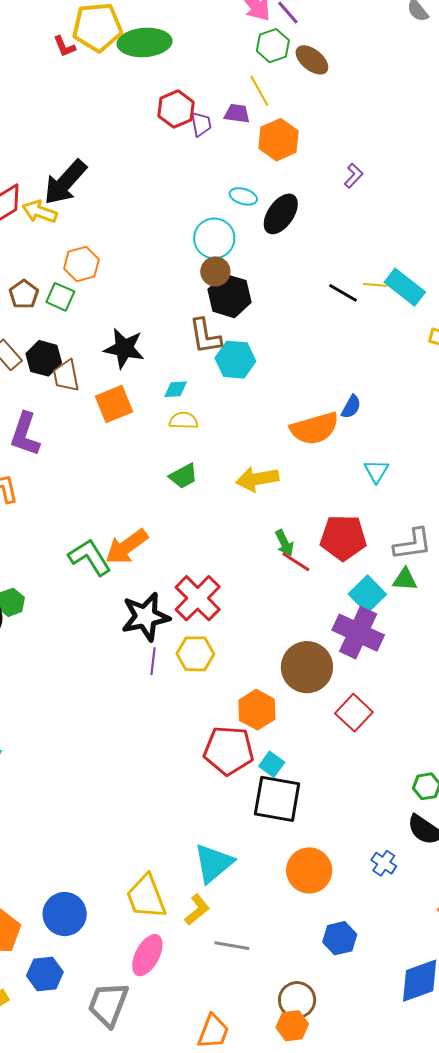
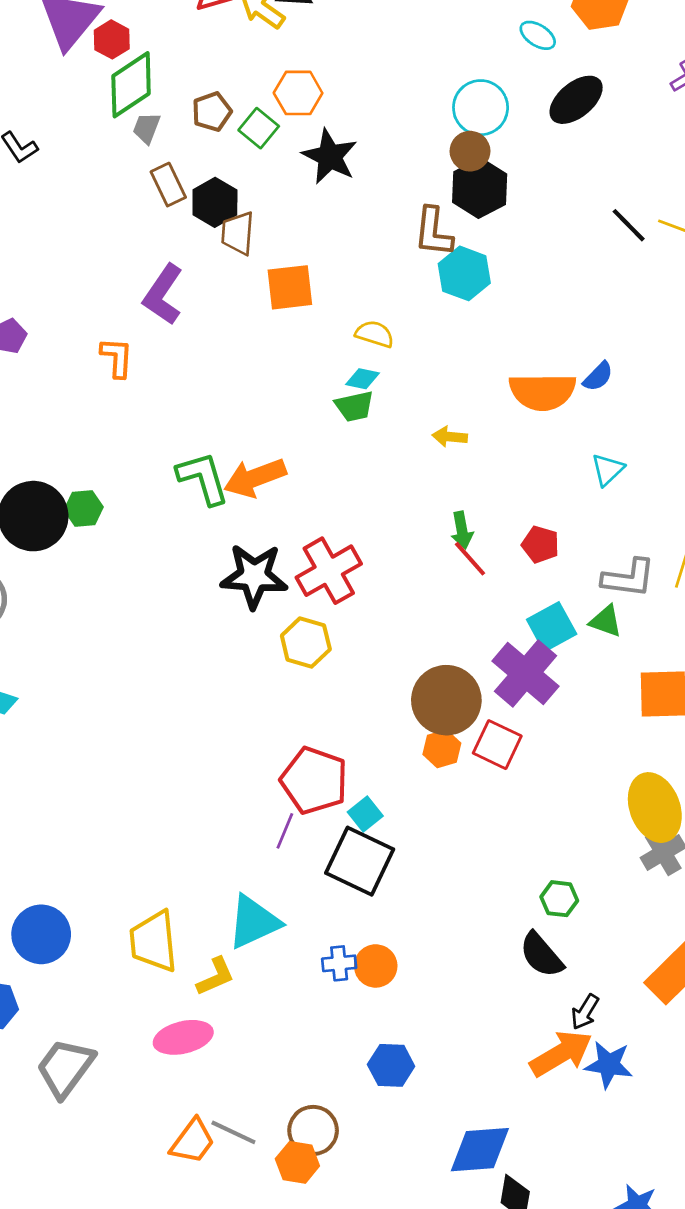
cyan ellipse: (243, 196) -> (538, 35), moved
black star: (124, 348) -> (330, 156), moved
cyan diamond: (176, 389) -> (363, 379), moved
yellow arrow: (257, 479) -> (450, 437), size x0.6
red pentagon: (343, 538) -> (540, 544), size x0.6
purple line: (153, 661) -> (285, 831), moved
orange hexagon: (257, 710) -> (442, 749), moved, size x0.7
red square: (354, 713) -> (497, 745), moved, turned -33
blue cross: (384, 863) -> (339, 963), moved, turned 35
orange circle: (309, 870) -> (376, 966), size x0.7
gray line: (232, 946) -> (233, 1132), moved
pink ellipse: (147, 955) -> (183, 1037), moved, turned 33

